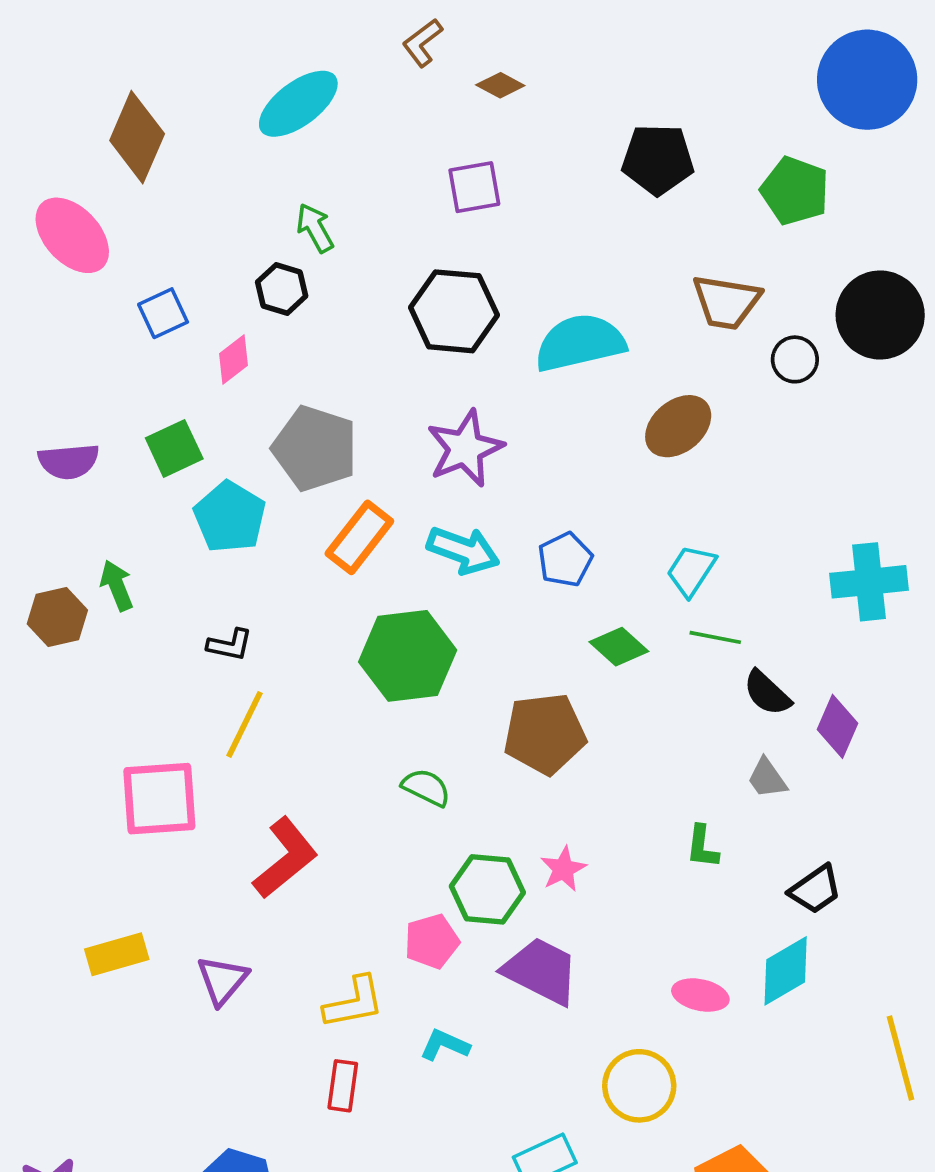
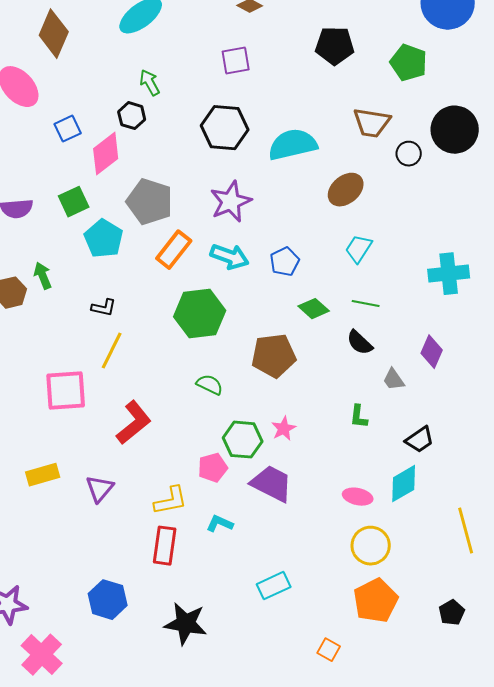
pink diamond: (233, 359) -> (106, 154), size x1.6
cyan trapezoid: (691, 571) -> (359, 249), moved
black semicircle: (767, 693) -> (360, 343), moved
red rectangle: (343, 1086) -> (165, 546), size x1.4
yellow circle: (639, 1086) -> (371, 546), moved

